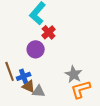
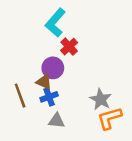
blue cross: (24, 76) -> (49, 97), moved
brown triangle: (29, 86) -> (44, 82), moved

